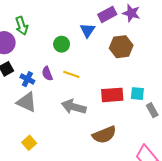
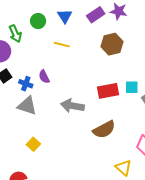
blue triangle: (88, 30) -> (65, 16), moved
green circle: (62, 44) -> (38, 21), moved
yellow line: (71, 74) -> (62, 45), moved

